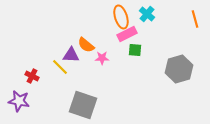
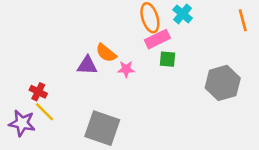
yellow line: (60, 67) -> (45, 112), moved

